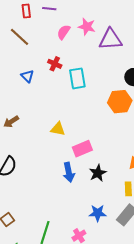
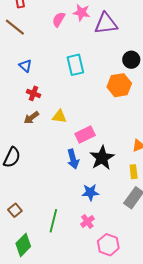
red cross: (55, 64) -> (33, 93), moved
brown arrow: (11, 122) -> (31, 118), moved
black star: (98, 173) -> (102, 158), size x1.4
blue star: (98, 213) -> (90, 192), moved

